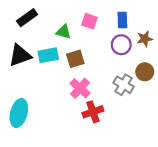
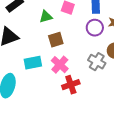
green triangle: (64, 32) -> (46, 17), turned -32
cyan rectangle: (48, 55) -> (33, 63), moved

